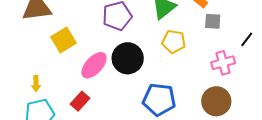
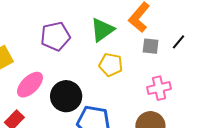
black line: (247, 39) -> (178, 42), moved
black circle: (128, 58) -> (66, 96), moved

